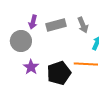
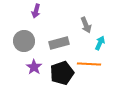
purple arrow: (33, 22) -> (36, 11), moved
gray rectangle: (56, 25) -> (59, 43), moved

